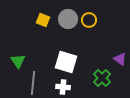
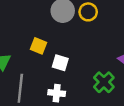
yellow square: (43, 20) -> (38, 46), moved
white square: (66, 62) -> (60, 63), size x0.6

